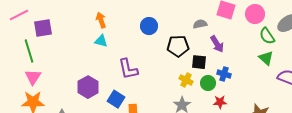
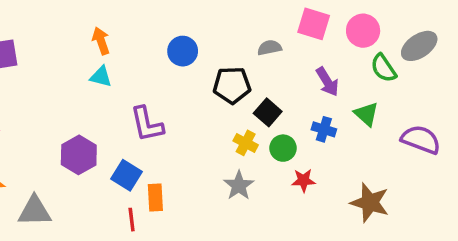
purple arrow: (217, 44) -> (327, 82), moved
green triangle: (266, 58) -> (366, 114), moved
black square: (199, 62) -> (268, 112), turned 35
blue cross: (224, 74) -> (324, 129), moved

